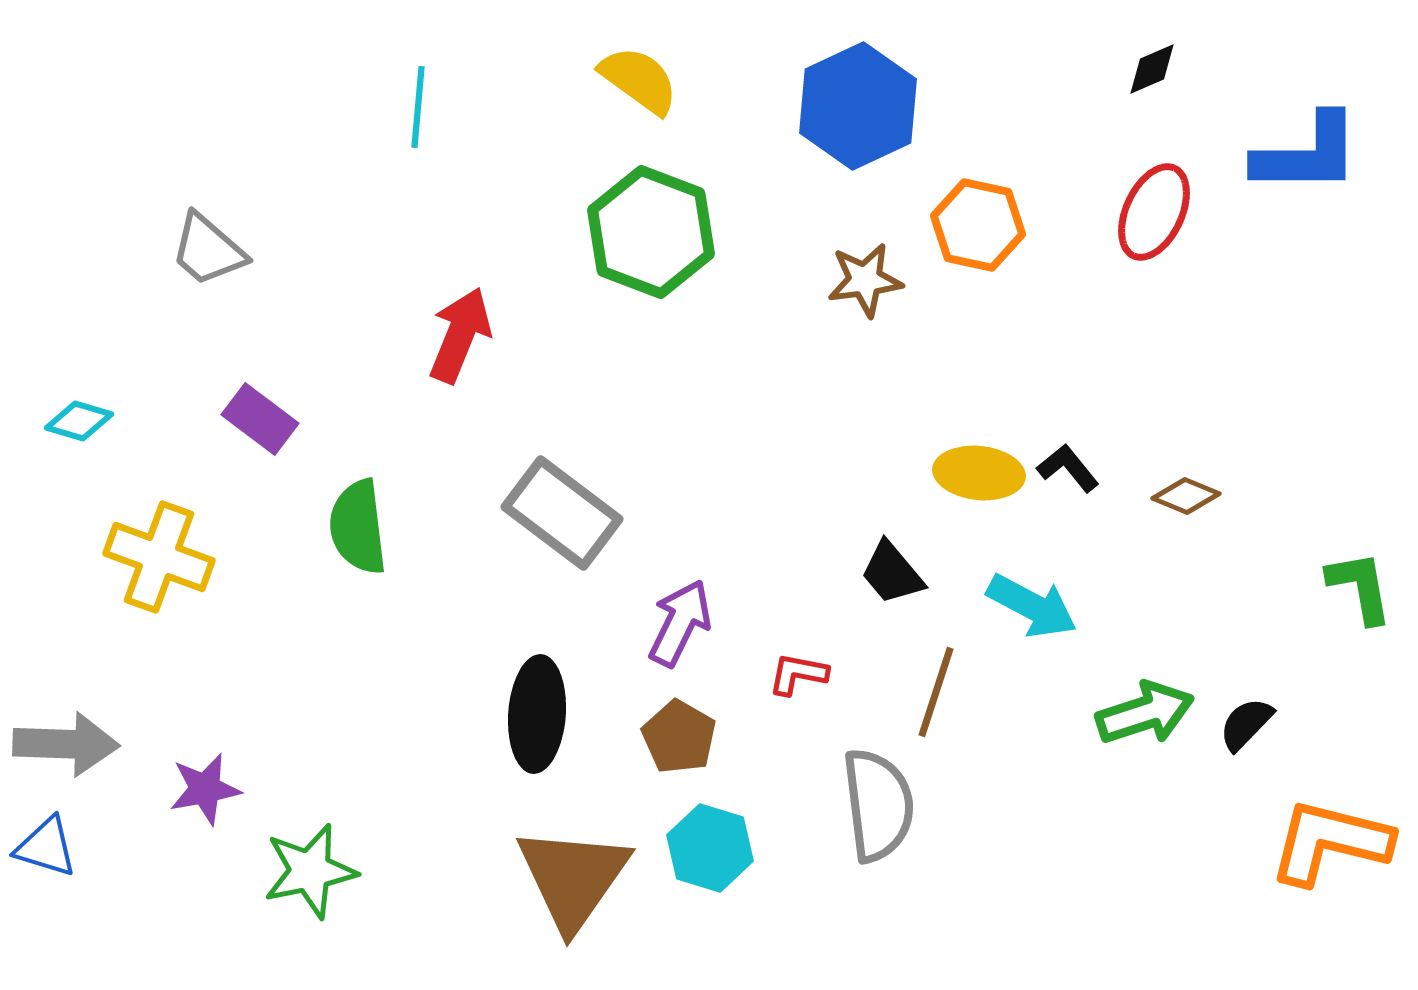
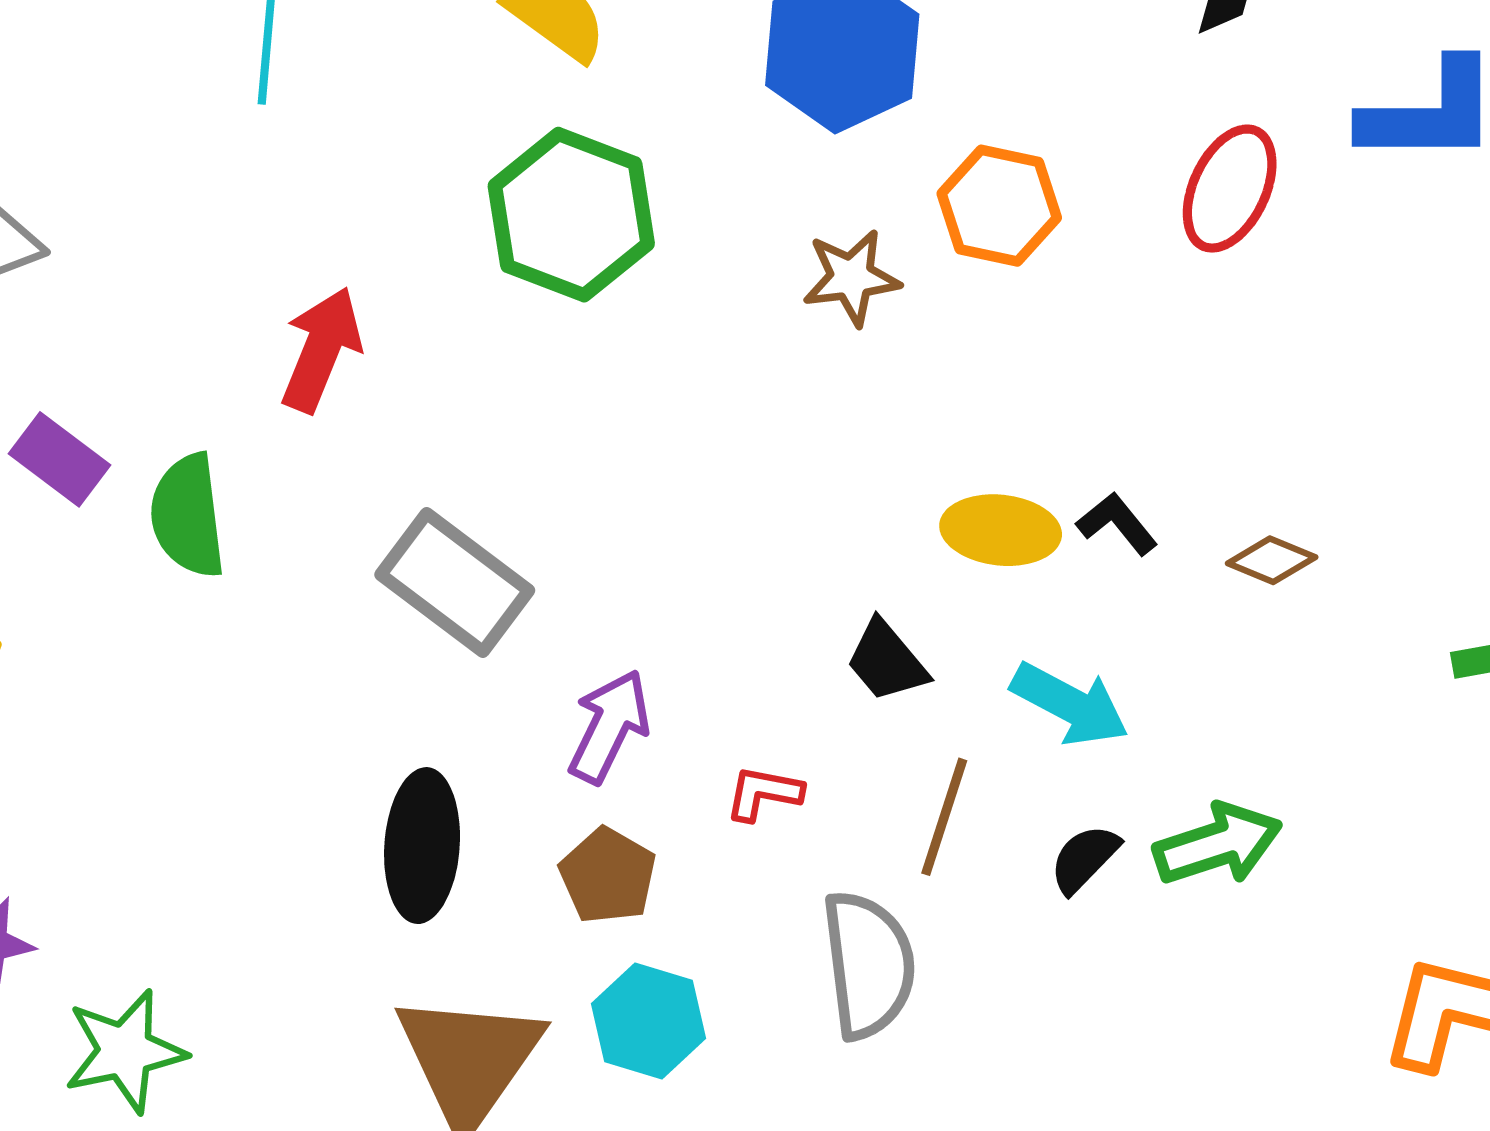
green semicircle: (358, 527) -> (188, 516), moved
black semicircle: (1246, 724) -> (1084, 859), moved

